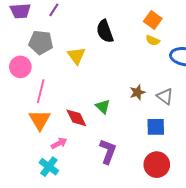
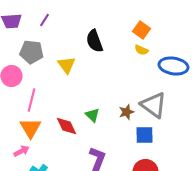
brown star: (137, 92) -> (126, 112), moved
gray triangle: (165, 96) -> (153, 105), size x1.6
pink arrow: (59, 143) -> (21, 151), moved

